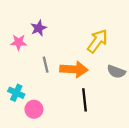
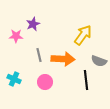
black line: (84, 100) -> (86, 80), moved
pink circle: (34, 109) -> (45, 82), moved

